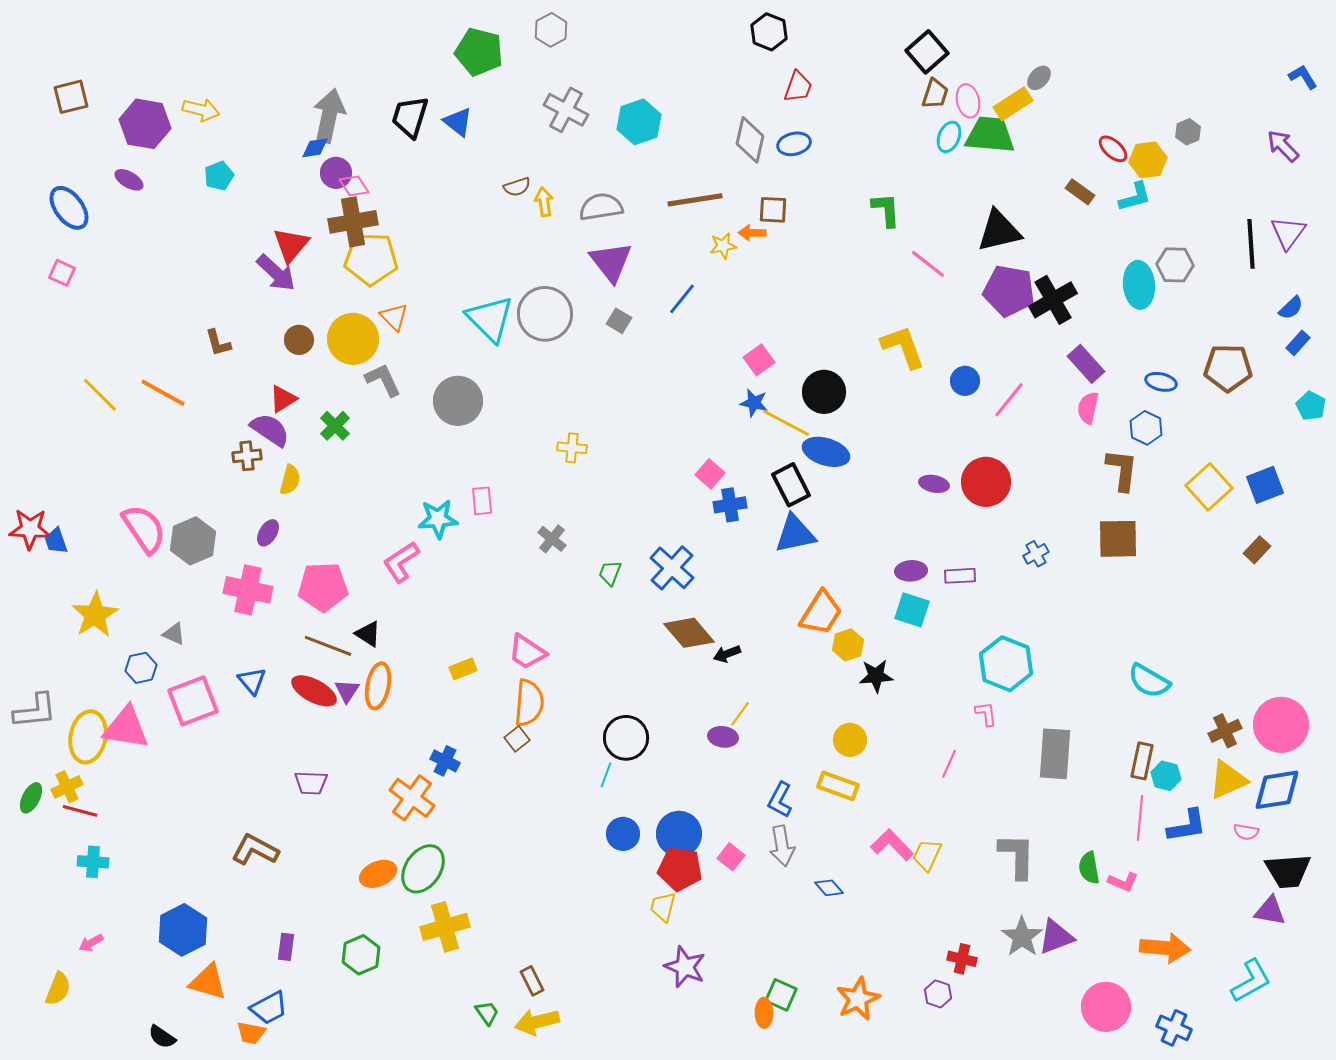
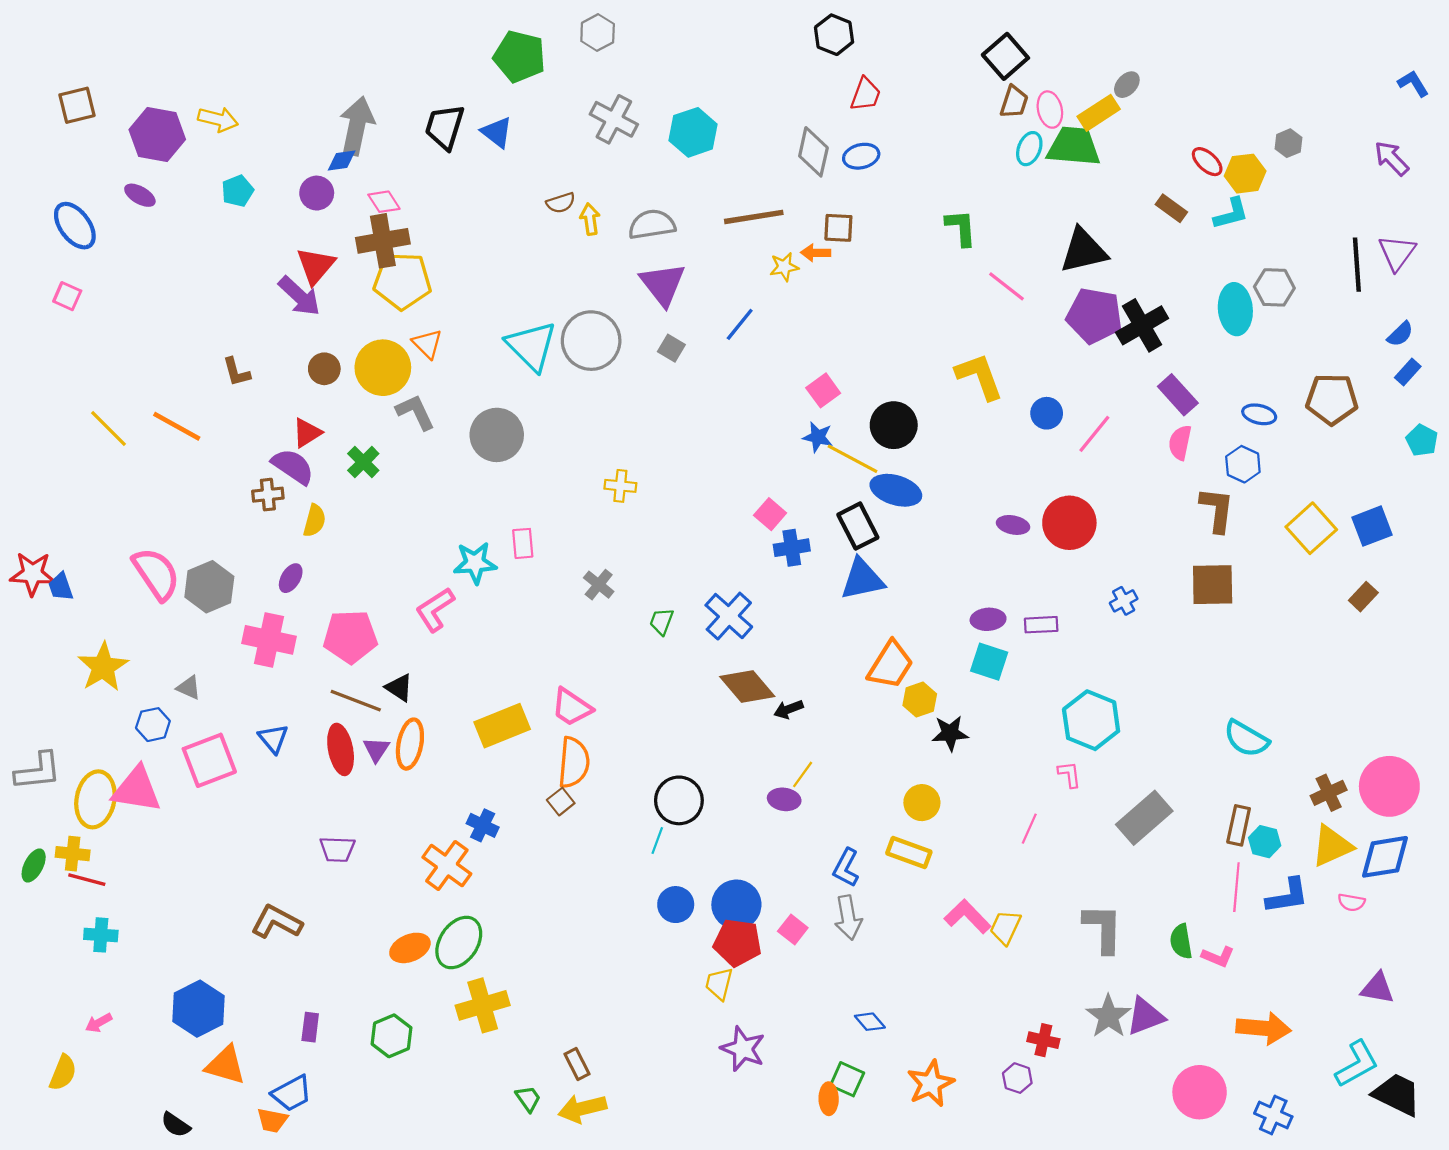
purple circle: (336, 173) -> (317, 193), moved
yellow rectangle: (463, 669) -> (502, 726), size x1.8
red ellipse: (314, 691) -> (341, 749), turned 51
gray rectangle: (1055, 754) -> (1144, 818), turned 45
yellow cross: (67, 787) -> (73, 854), turned 32
black trapezoid: (1288, 871) -> (1397, 1094), moved, turned -150
blue diamond: (829, 888) -> (870, 1022), moved

